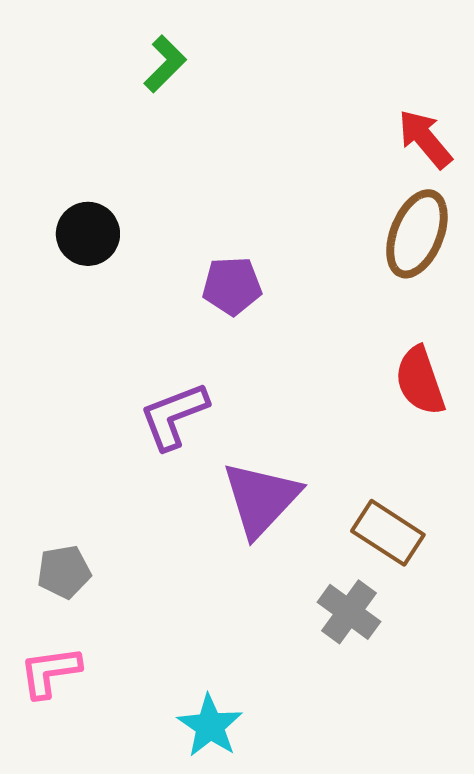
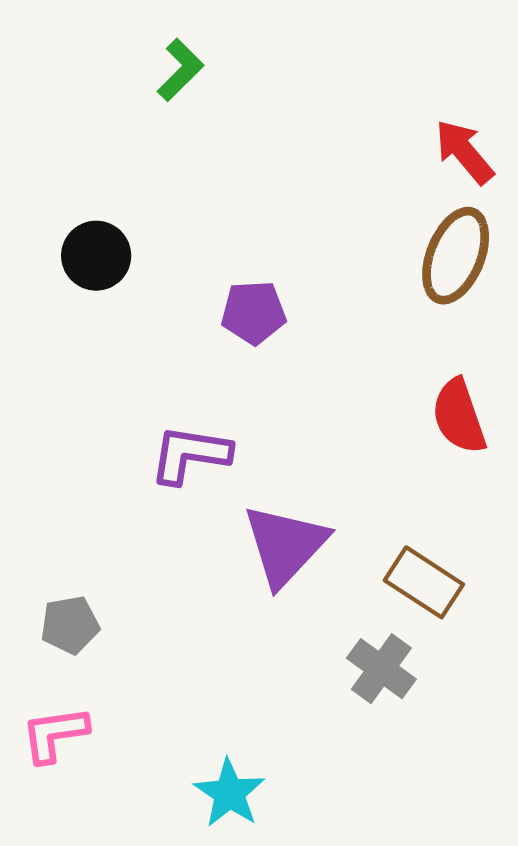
purple L-shape: (174, 416) -> (190, 455), turned 30

